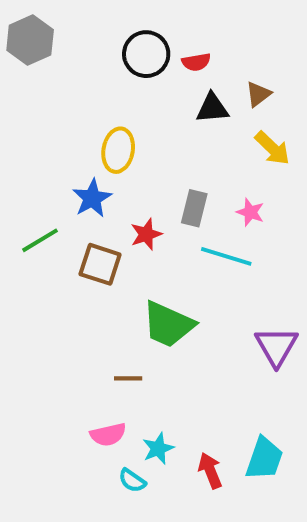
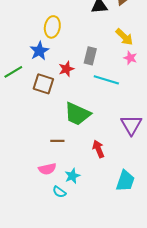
yellow arrow: (272, 148) -> (124, 37), moved
pink star: (250, 212) -> (130, 58), moved
red arrow: (210, 471) -> (98, 149), moved

